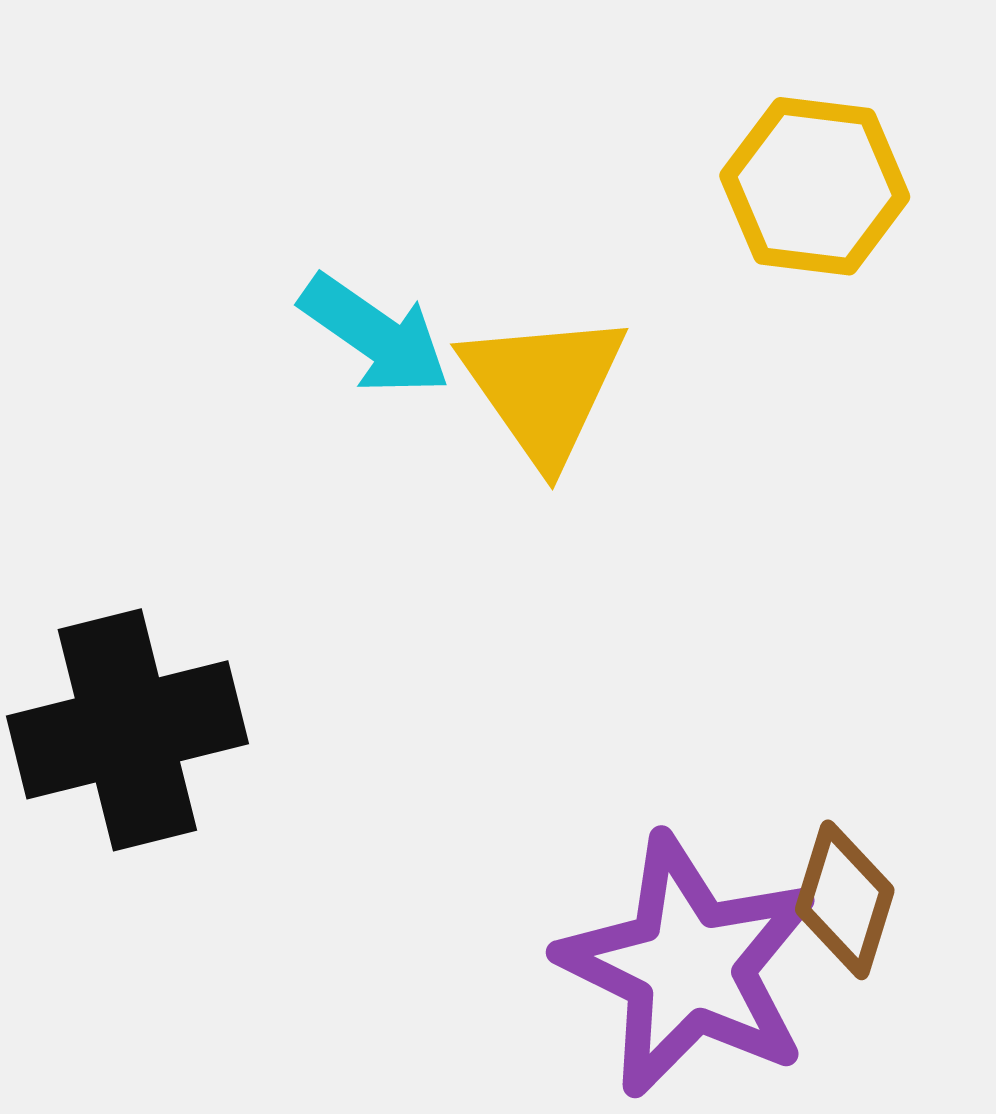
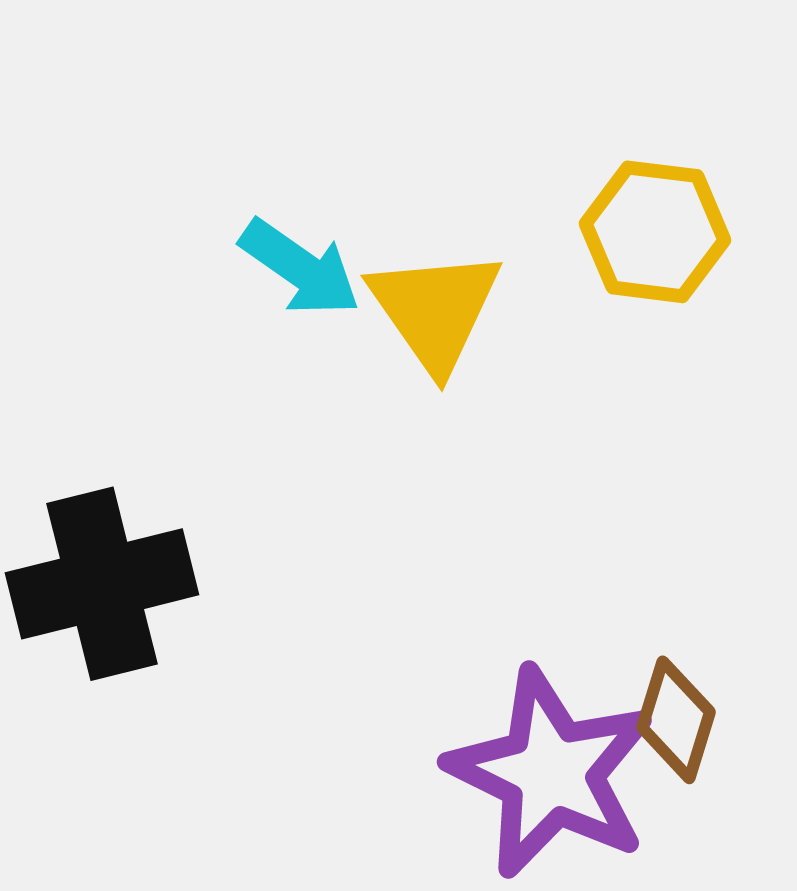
yellow hexagon: (815, 186) -> (655, 232), moved

